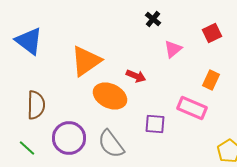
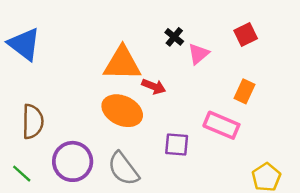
black cross: (153, 19) -> (174, 37), moved
orange triangle: (86, 61) -> (122, 63), moved, turned 36

